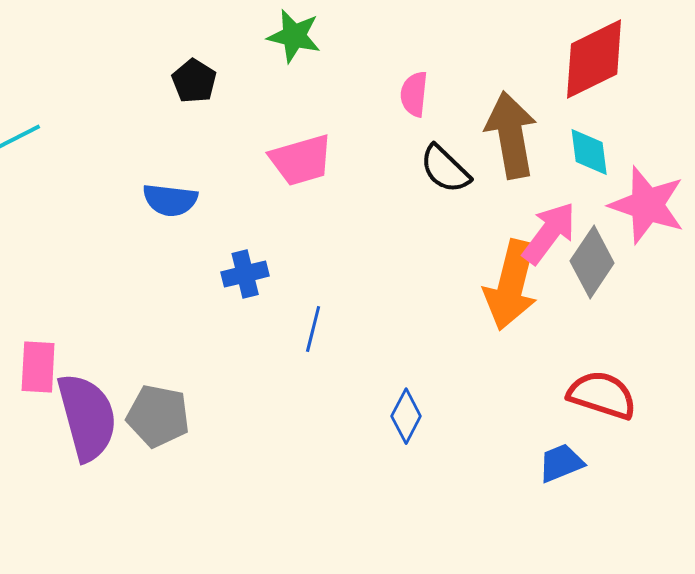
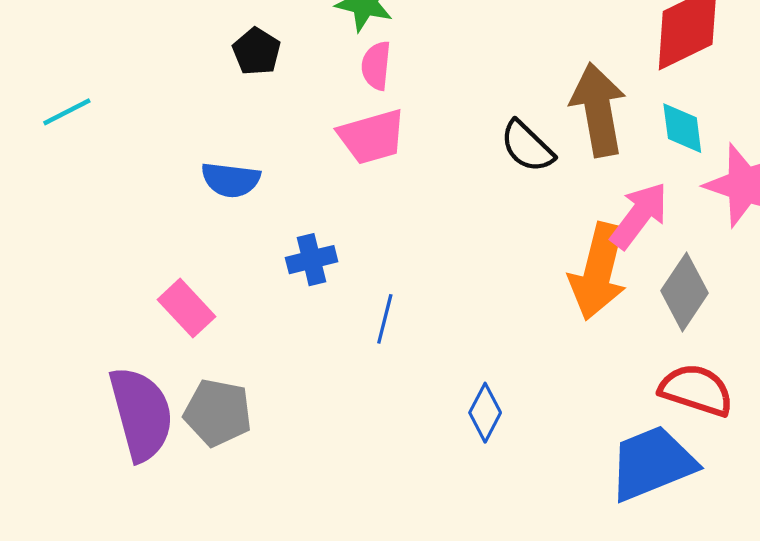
pink semicircle: (414, 94) -> (376, 66), moved
gray diamond: (592, 262) -> (684, 292), moved
pink rectangle: (38, 367) -> (186, 308), moved, turned -46
blue trapezoid: (561, 463) -> (652, 463), size x1.8

